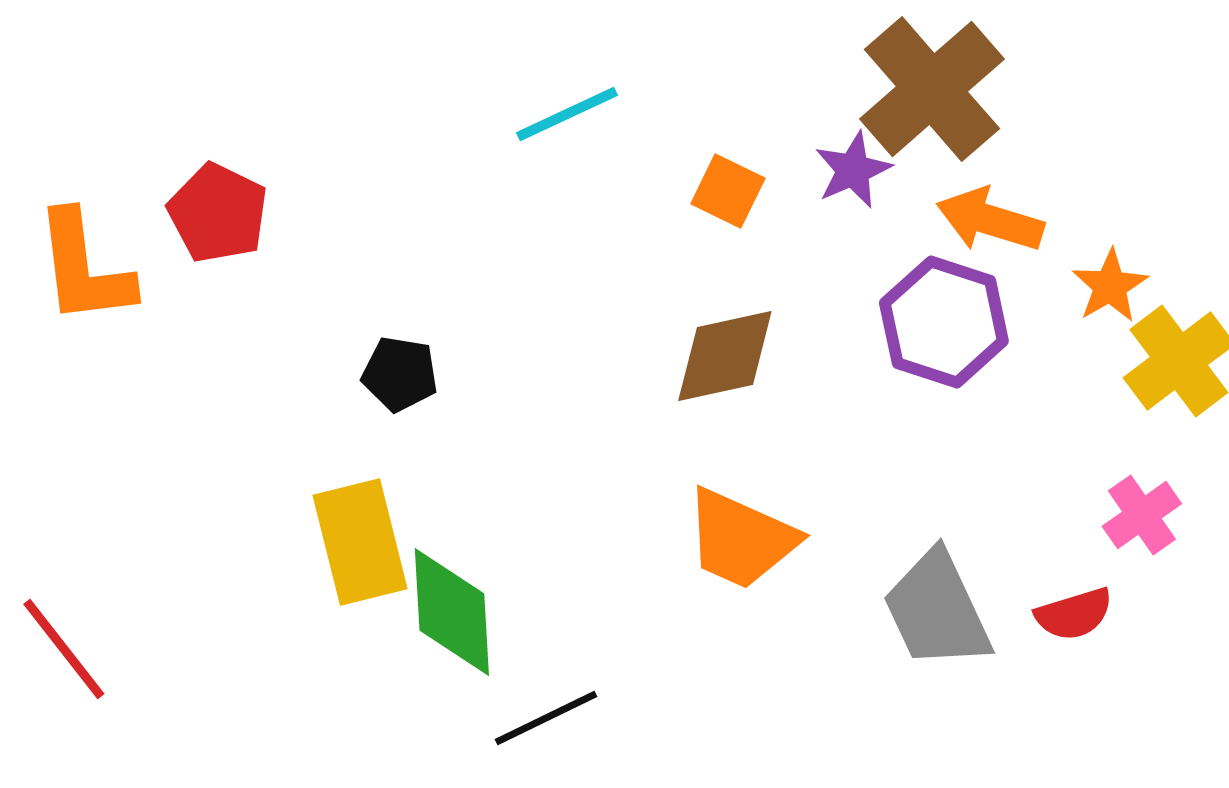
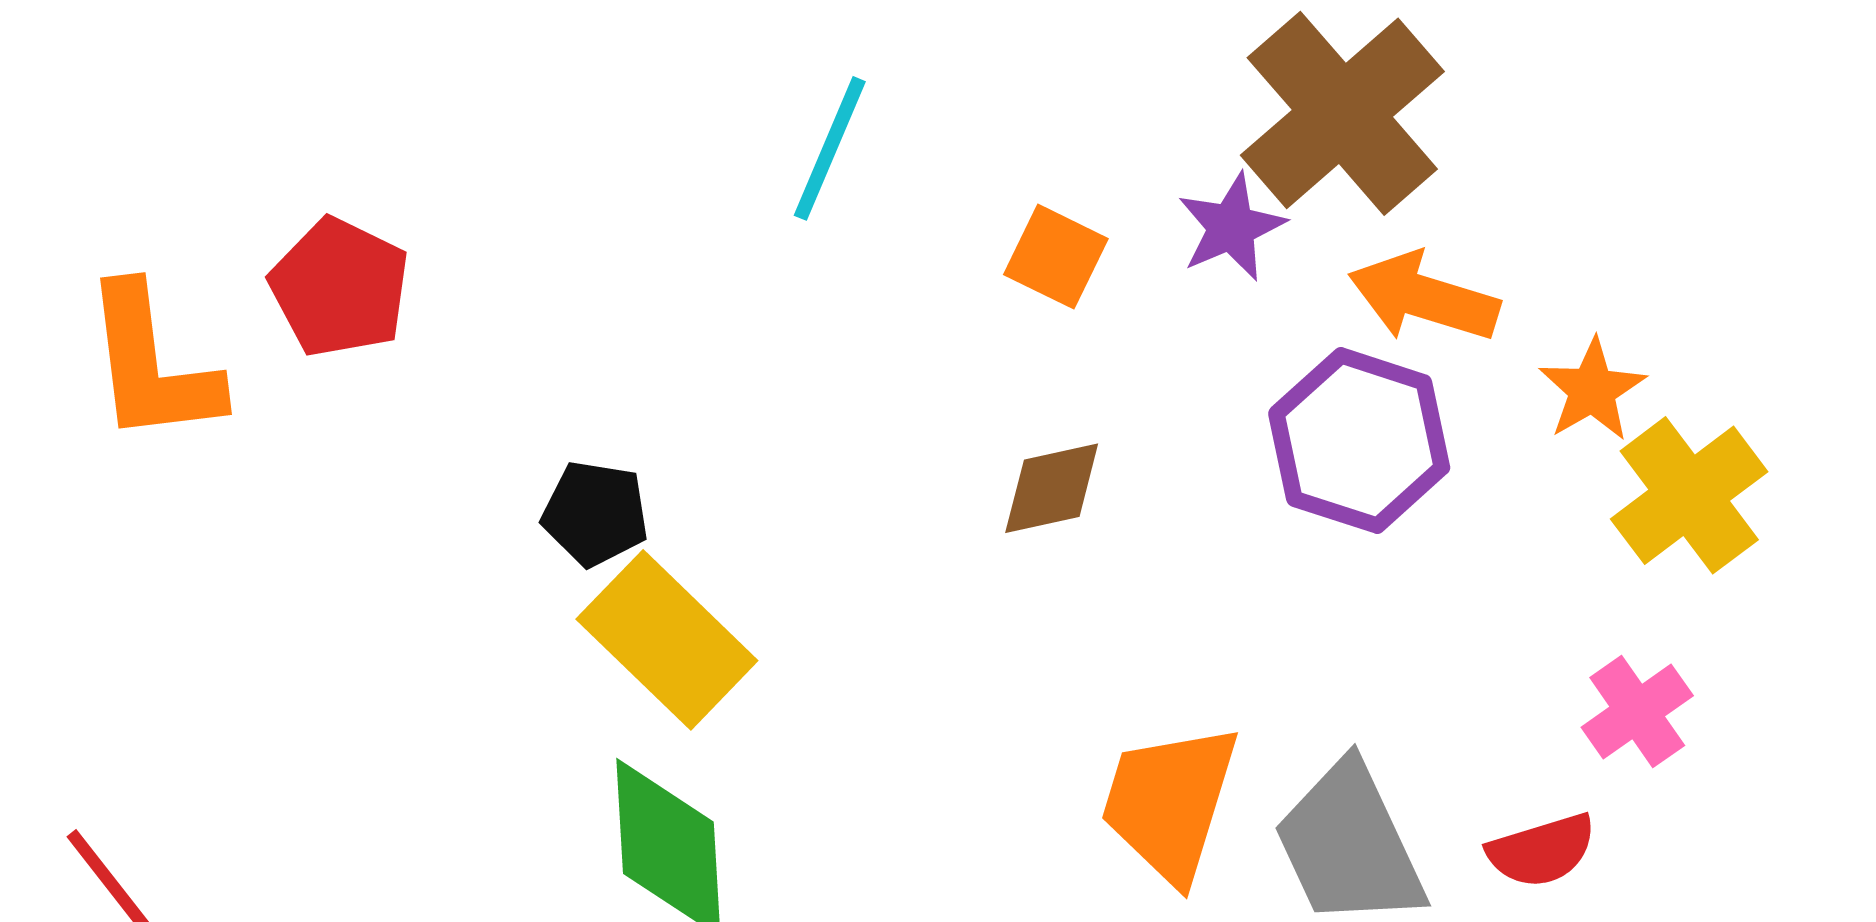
cyan line: (567, 114) -> (830, 148), turned -42
brown diamond: (725, 356) -> (1052, 488), size x0.7
orange trapezoid: (741, 539) -> (1170, 803), moved, turned 83
yellow rectangle: (360, 542) -> (667, 640), moved, turned -32

